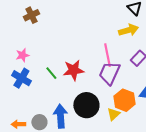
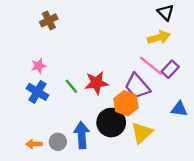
pink line: (107, 55) -> (151, 66), moved, turned -40
purple trapezoid: (109, 73) -> (137, 86), turned -65
orange hexagon: (124, 100) -> (126, 103), moved
yellow triangle: (113, 114) -> (142, 133), size x1.5

